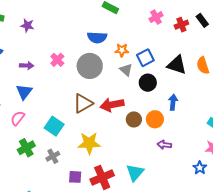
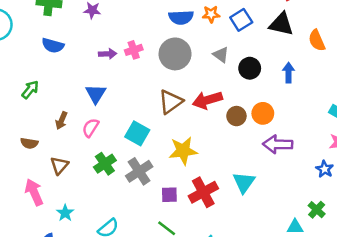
orange star: (122, 50) -> (211, 14), moved
blue square: (145, 58) -> (241, 20), moved
pink cross: (57, 60) -> (134, 50), turned 32
black triangle: (177, 65) -> (281, 24), moved
purple arrow: (27, 66) -> (108, 54), moved
blue arrow: (173, 102) -> (289, 73), moved
purple arrow: (164, 145) -> (278, 144), size x1.6
gray cross: (53, 156) -> (139, 171), size x1.5

